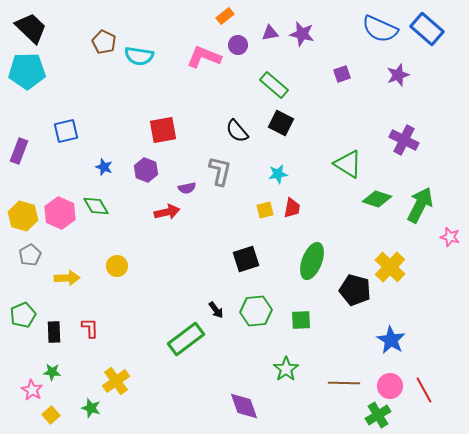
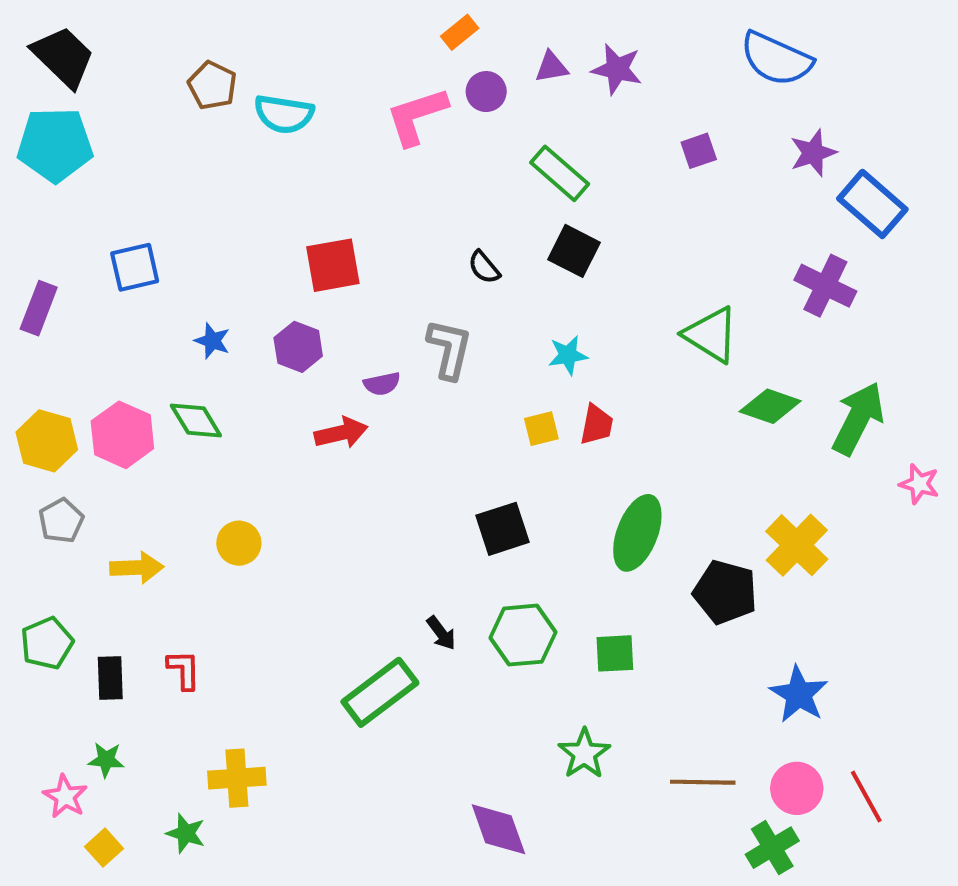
blue rectangle: (427, 29) -> (872, 204), moved
pink L-shape: (204, 57) -> (417, 116), turned -40
black semicircle: (237, 131) -> (484, 267), size x0.7
yellow cross: (116, 381) -> (237, 778), turned 32

